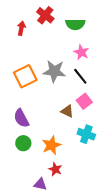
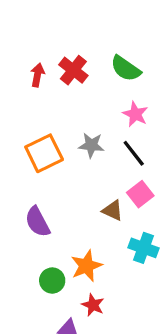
red cross: (45, 15) -> (73, 70), moved
green semicircle: (75, 24) -> (126, 68), turned 36
gray star: (54, 71) -> (91, 145), size x0.7
green circle: (23, 143) -> (52, 281), moved

